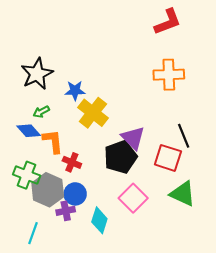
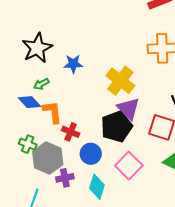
yellow cross: (93, 113) -> (120, 81), moved
green cross: (27, 175) -> (28, 144), size x0.7
blue circle: (75, 194) -> (91, 154), moved

